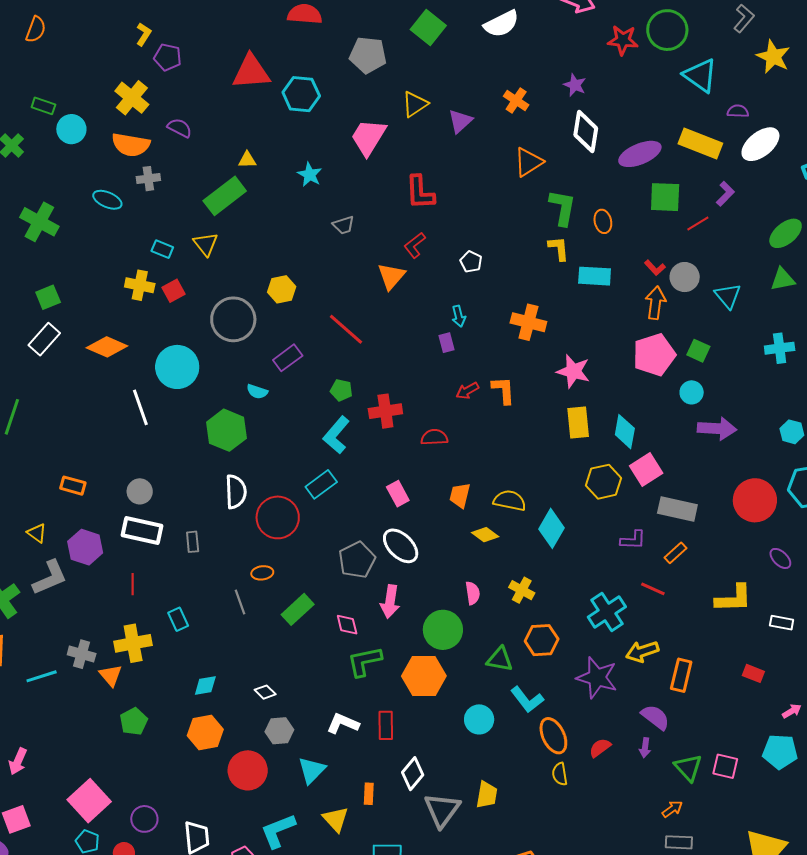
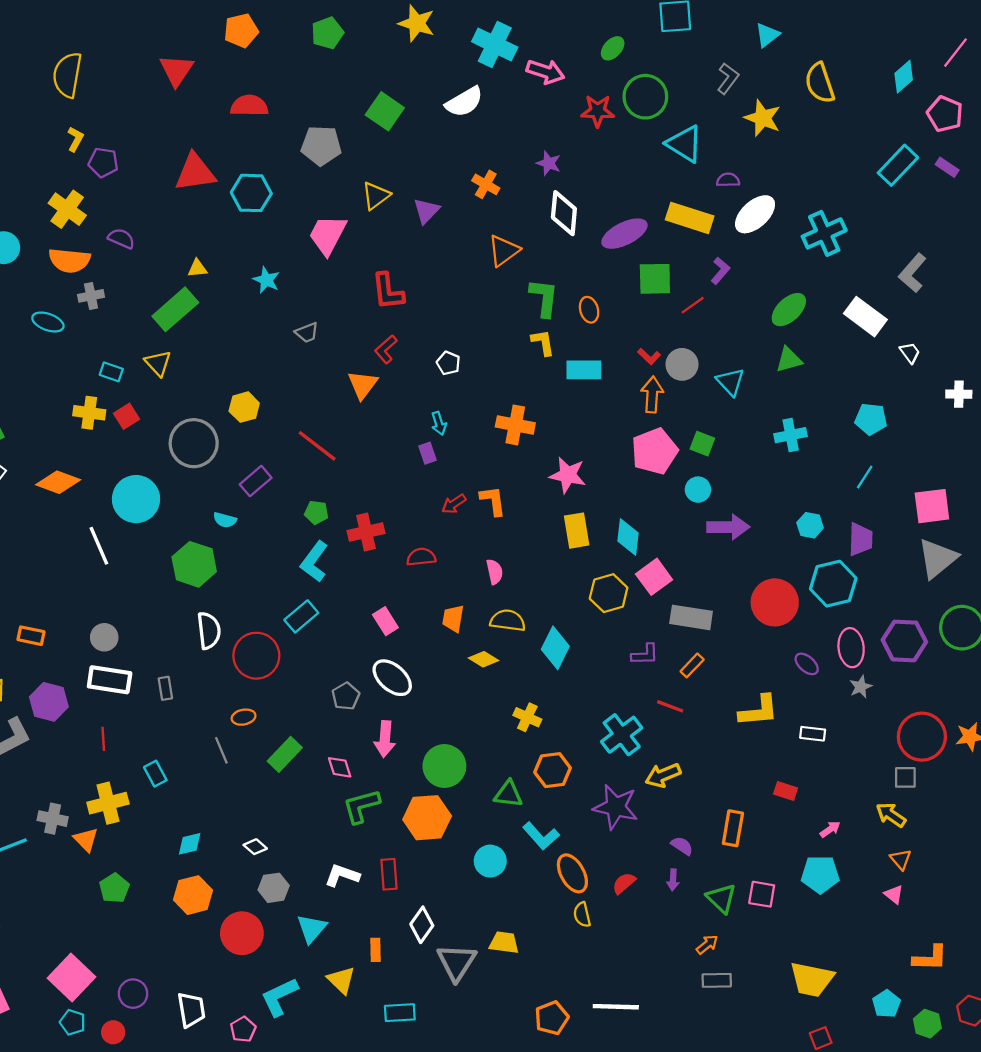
gray pentagon: (357, 560) -> (346, 696), size x0.7
pink semicircle: (473, 593) -> (495, 572), moved
orange rectangle: (681, 675) -> (733, 828), moved
purple semicircle: (655, 717) -> (682, 846), size x0.7
yellow trapezoid: (487, 795) -> (504, 943), turned -88

